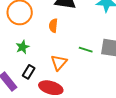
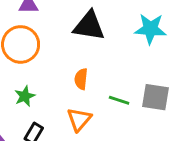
orange semicircle: (53, 26) -> (81, 79), moved

